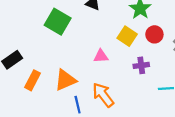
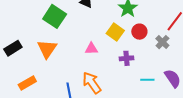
orange rectangle: (32, 80) -> (27, 83), moved, turned 30
orange triangle: (65, 80) -> (47, 49), moved, turned -35

